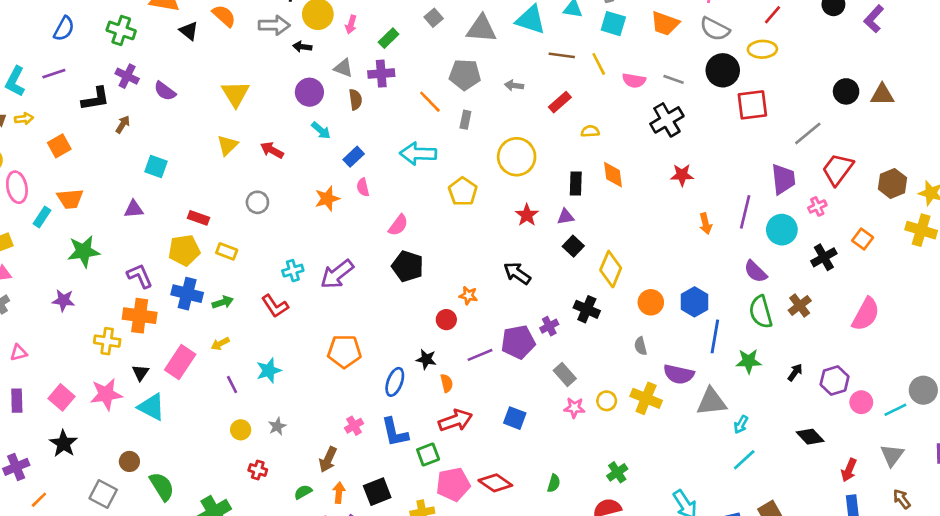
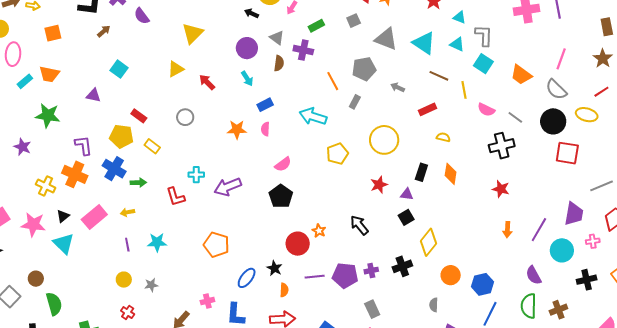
gray pentagon: (465, 75) -> (364, 69), turned -30
black cross: (587, 309) -> (402, 266), turned 30
red circle: (446, 320) -> (298, 244), size x1.5

